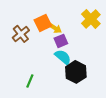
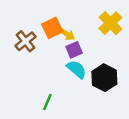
black hexagon: (76, 72) -> (104, 78), moved
green line: (30, 81) -> (47, 102), moved

